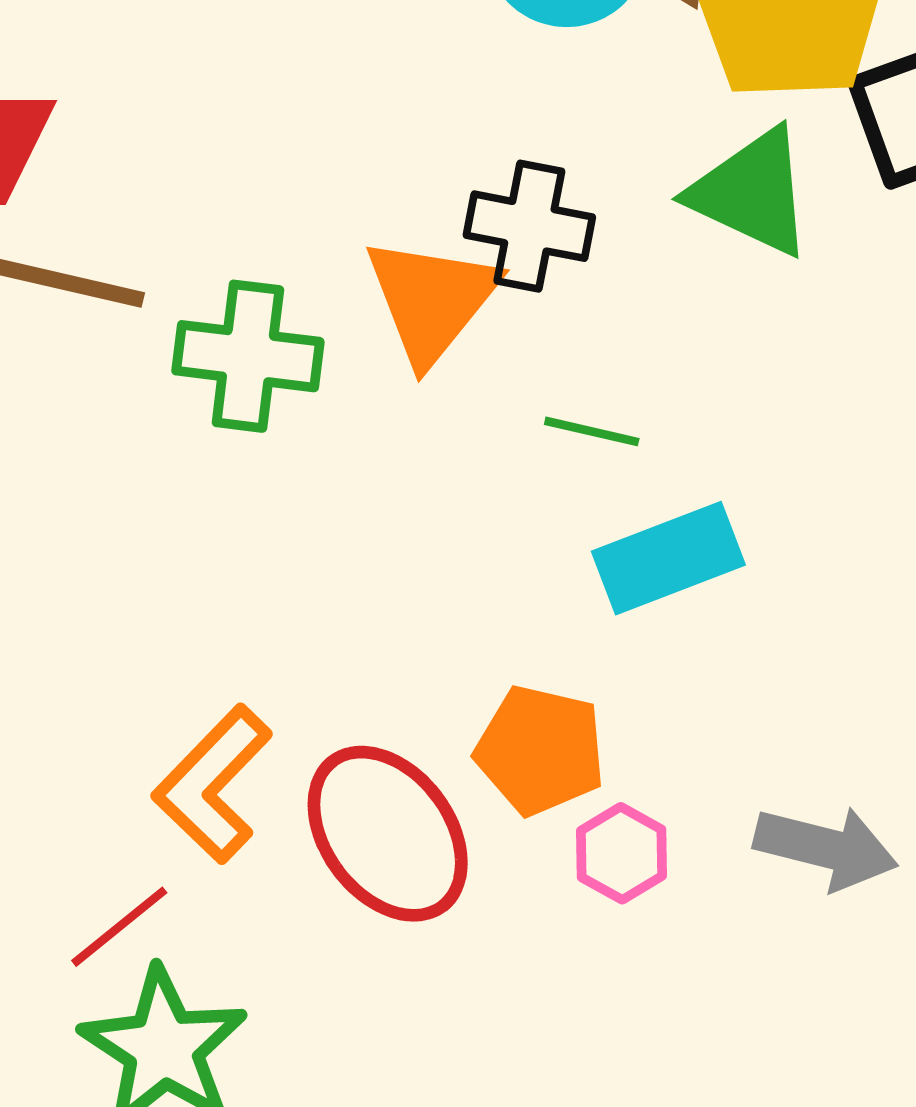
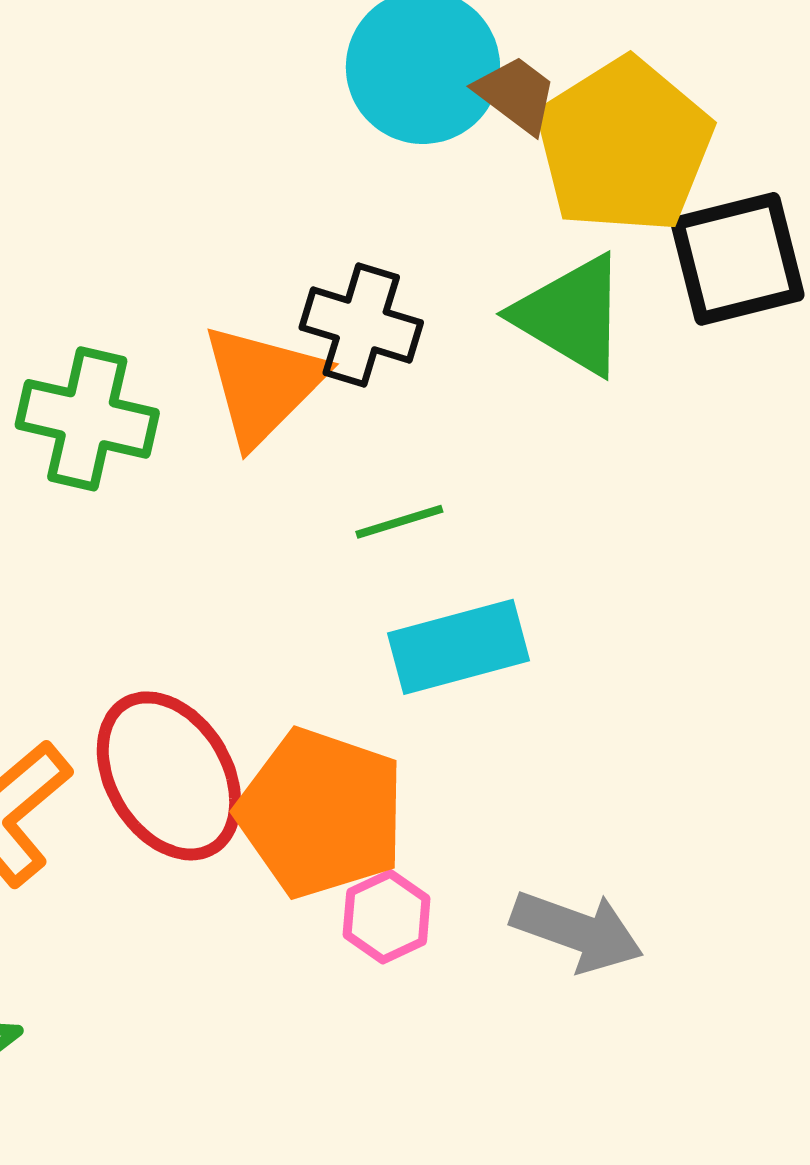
green line: (592, 431) -> (399, 522), turned -36
orange pentagon: (540, 750) -> (321, 813), size x1.4
red ellipse: (388, 834) -> (169, 776), moved

